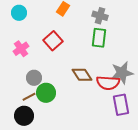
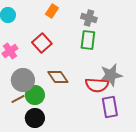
brown diamond: (82, 75) -> (58, 77), moved
gray circle: (34, 78) -> (23, 80), size x1.5
black circle: (24, 116) -> (35, 118), moved

